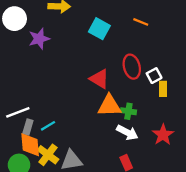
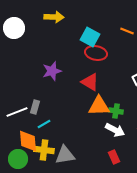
purple star: (39, 39) -> (52, 71), moved
red ellipse: (132, 67) -> (96, 53), moved, turned -65
gray rectangle: (28, 127) -> (35, 107), moved
yellow cross: (48, 155) -> (44, 150), turned -30

